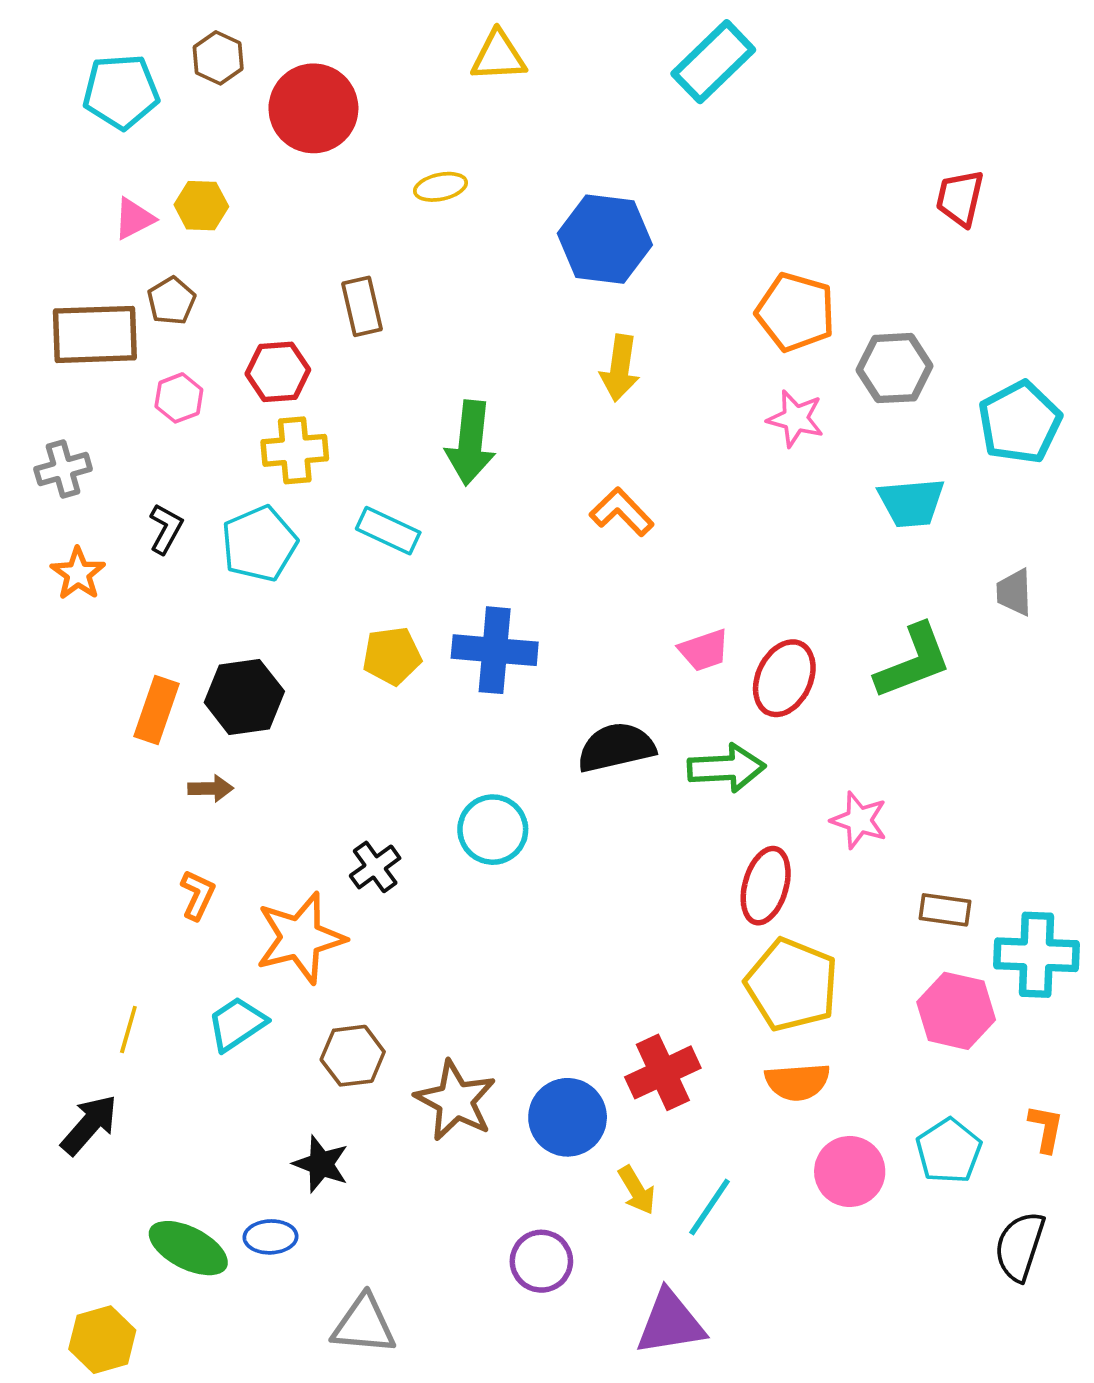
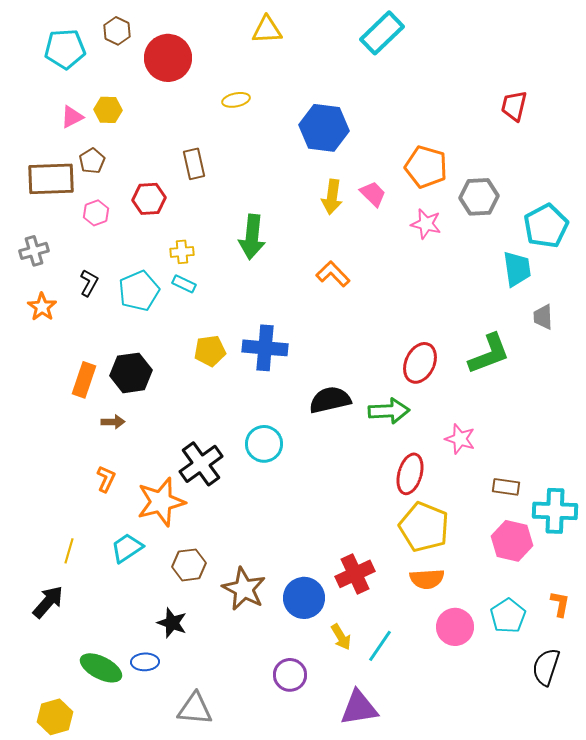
yellow cross: (295, 450) -> (182, 252), moved, size x0.7
cyan trapezoid: (911, 503) -> (517, 269), moved, turned -93
cyan rectangle: (388, 531) -> (184, 284), moved, size x0.7
pink trapezoid: (704, 650) -> (373, 194), moved, turned -116
black cross: (375, 867) -> (201, 464), size x1.6

